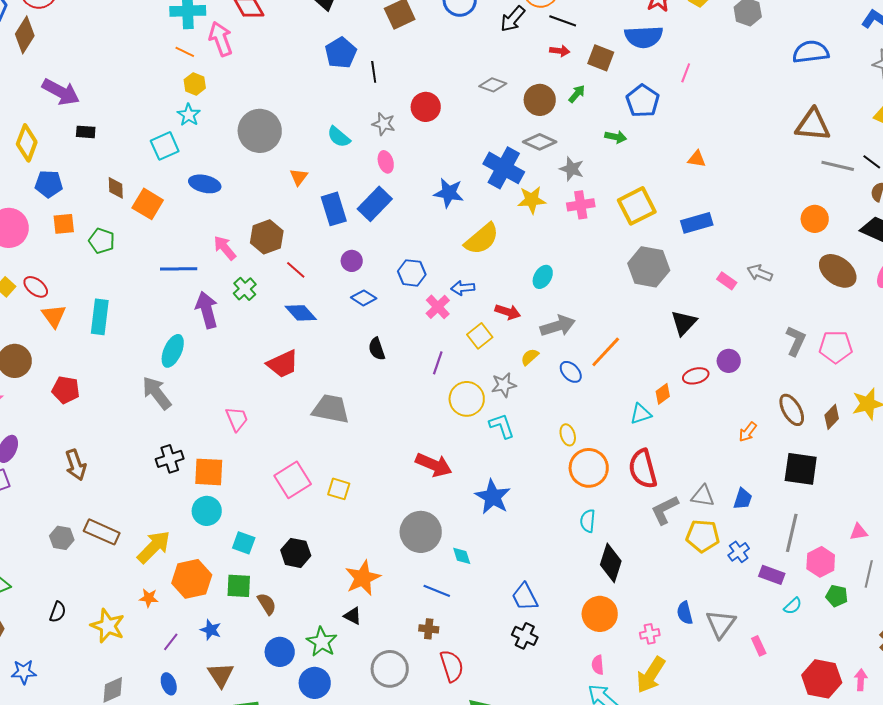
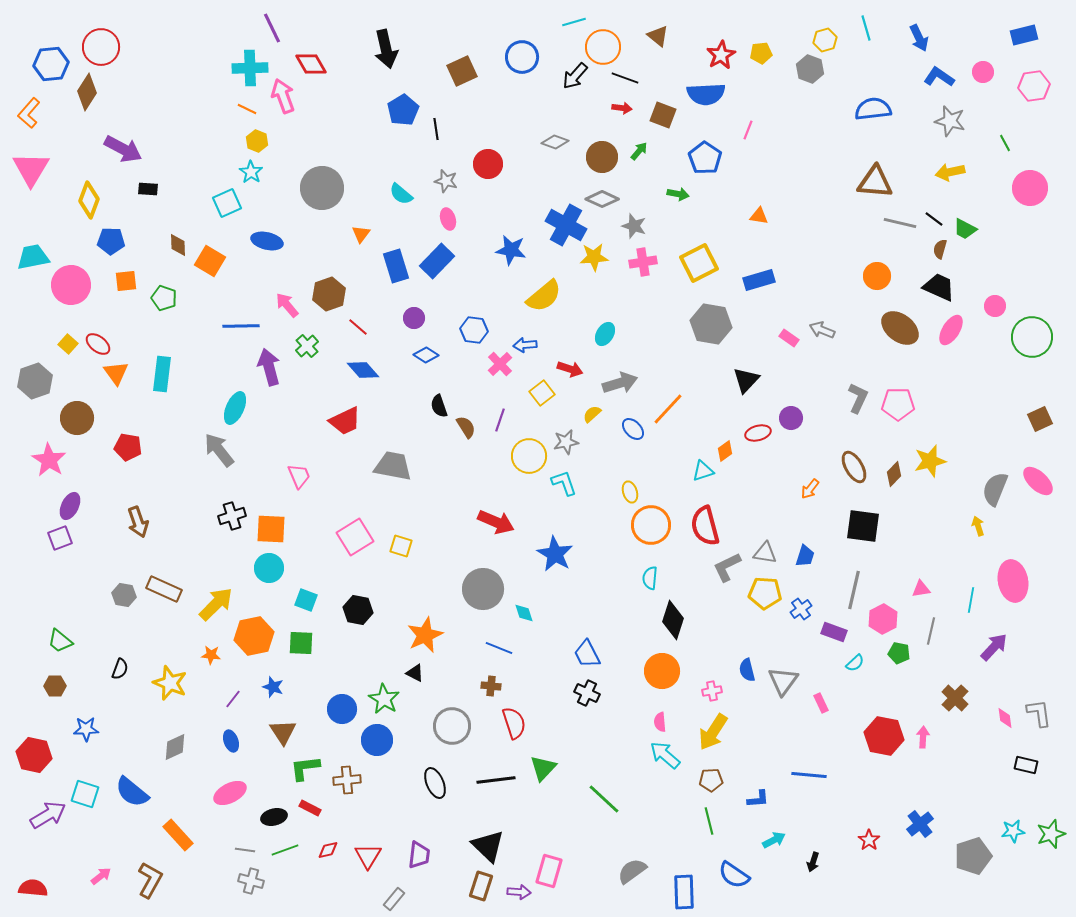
brown semicircle: (267, 604) -> (466, 427), moved

